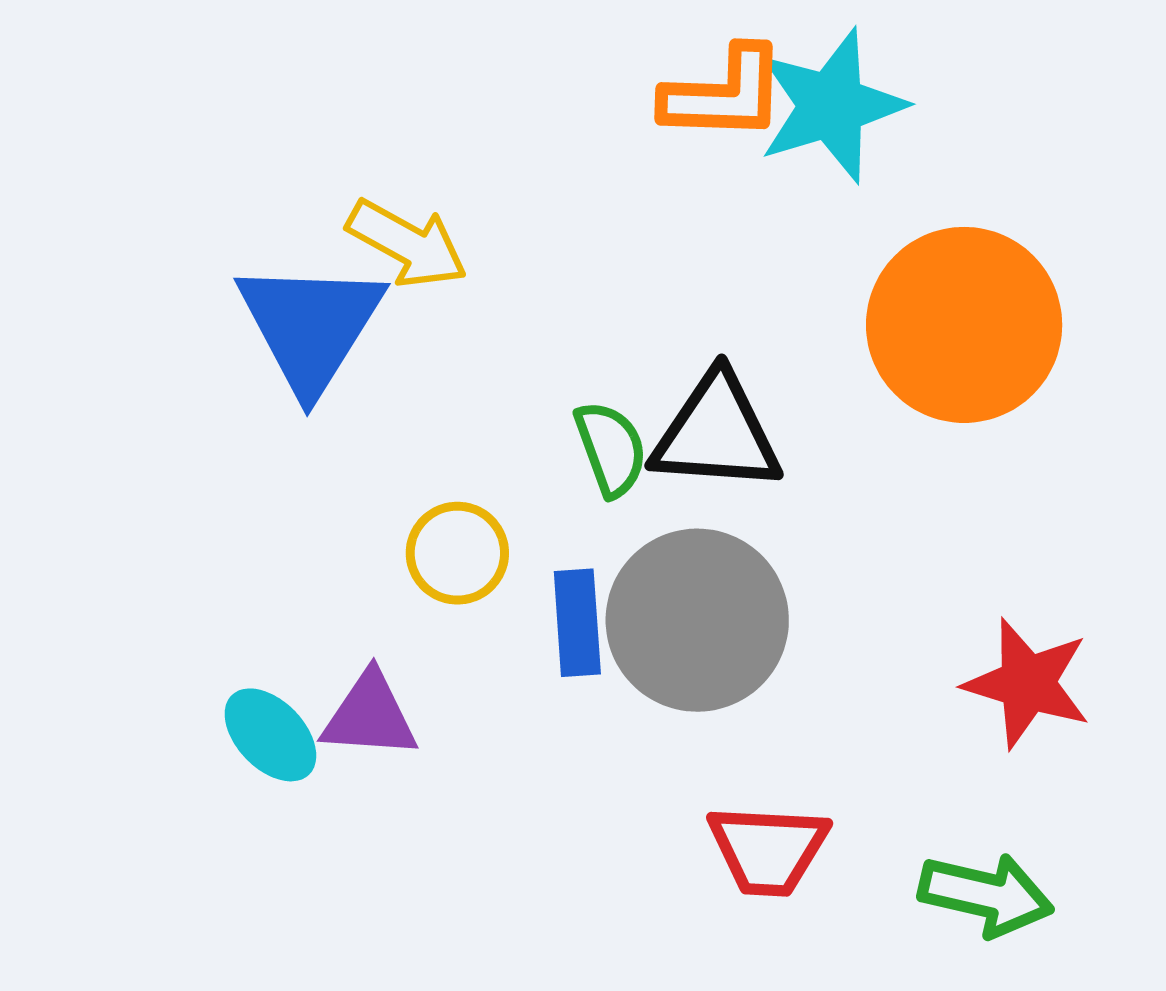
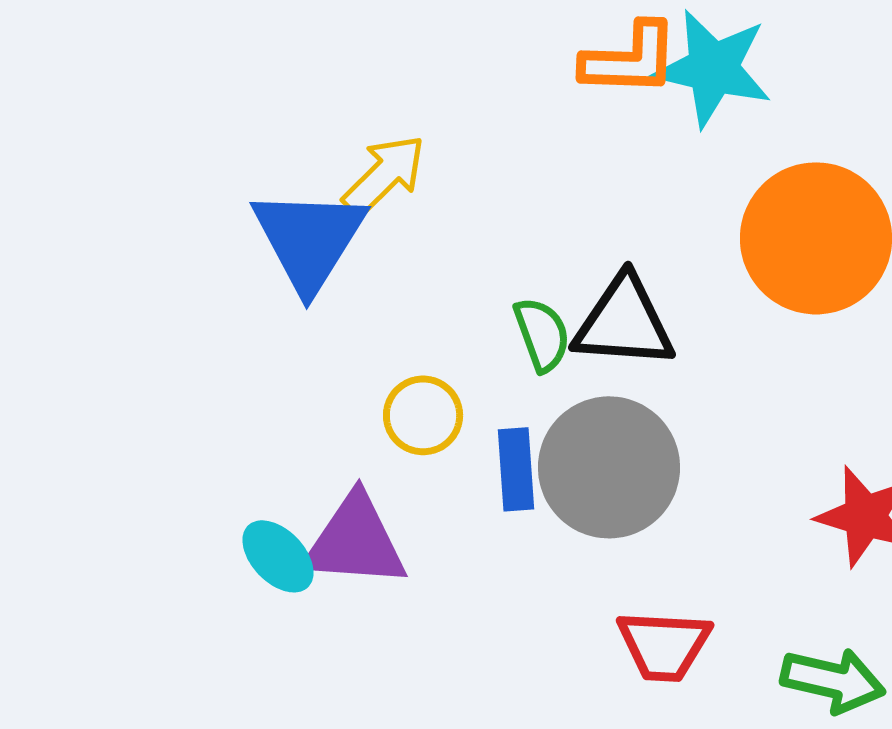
cyan star: (831, 106) -> (713, 68), turned 30
yellow arrow: (407, 244) -> (384, 175), turned -74
purple triangle: (370, 716) -> (355, 541), size x1.4

